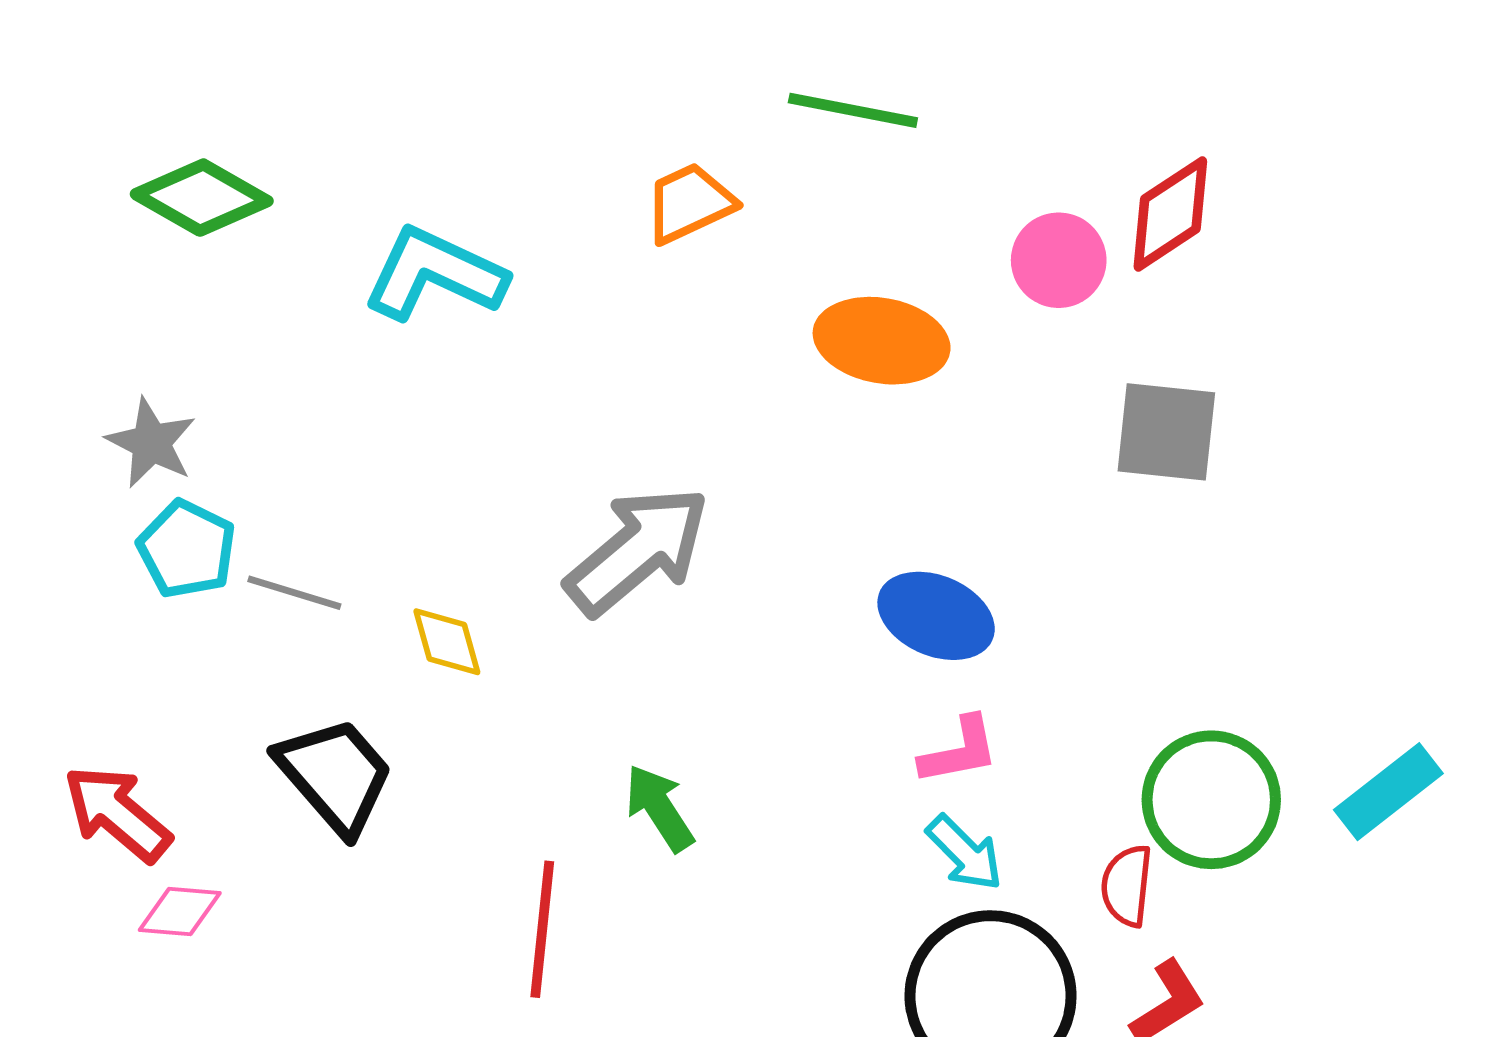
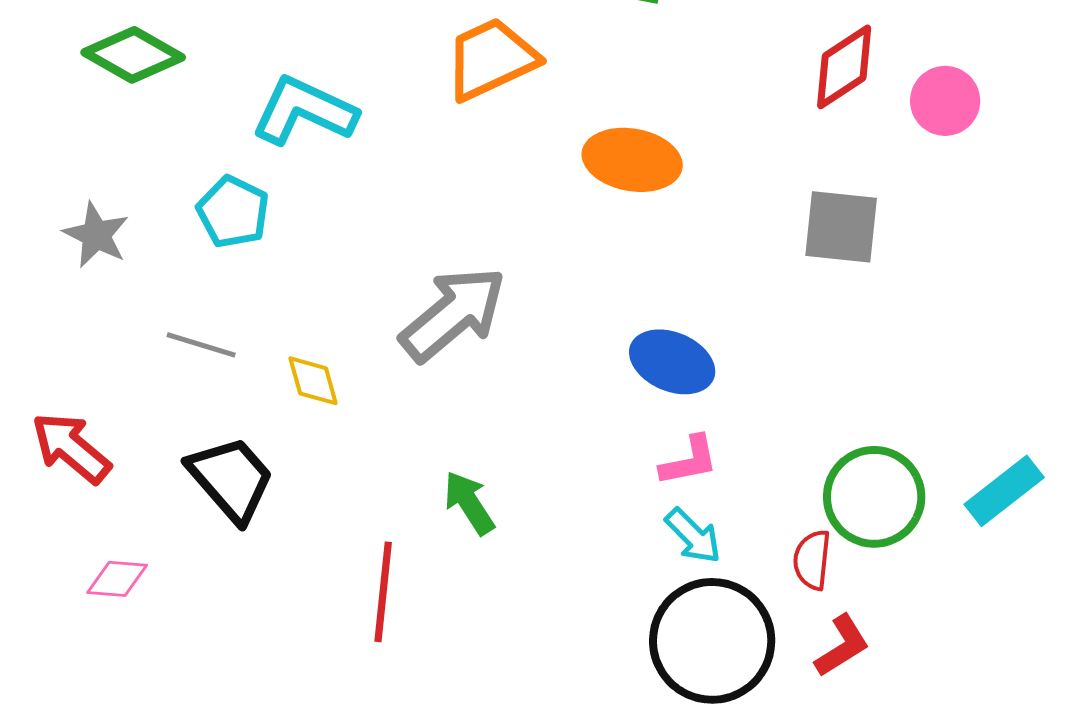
orange trapezoid: (689, 203) -> (491, 59), size x1.4
pink circle: (1059, 260) -> (945, 101), moved
cyan pentagon: (187, 549) -> (233, 212), moved
red arrow: (117, 813) -> (71, 448), moved

